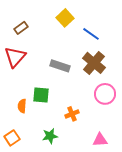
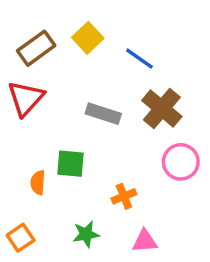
yellow square: (65, 18) -> (88, 38), moved
brown rectangle: (21, 28) -> (36, 48), size x1.5
blue line: (91, 34) -> (139, 59), moved
pink triangle: (100, 140) -> (145, 241), moved

